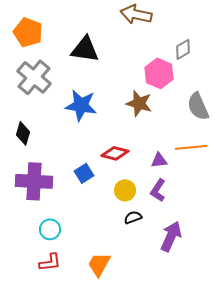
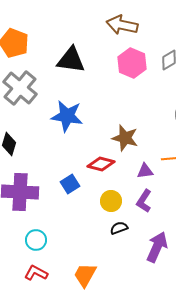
pink hexagon: (159, 73) -> (132, 63), moved
brown star: (139, 103) -> (125, 138), moved
red L-shape: (50, 262) -> (36, 273), turned -145

